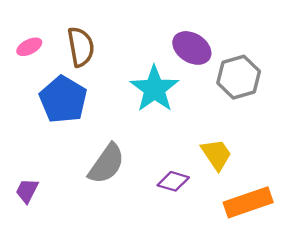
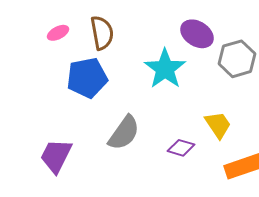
blue pentagon: (63, 99) -> (87, 78), turned 30
purple trapezoid: (27, 191) -> (56, 156), size x1.6

